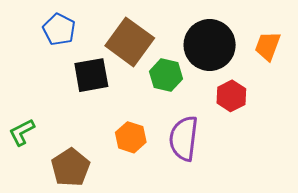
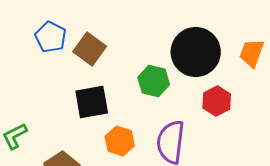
brown square: (130, 42) -> (90, 49), moved, size x0.7
black square: (91, 75) -> (92, 102), moved

